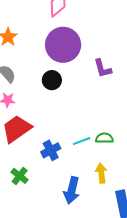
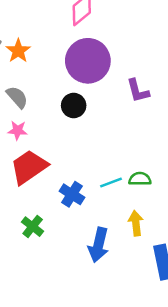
blue cross: (51, 150) -> (72, 194), turned -30

